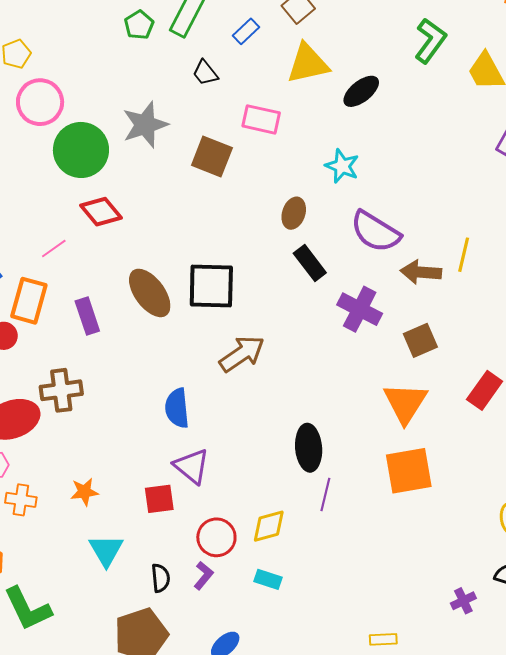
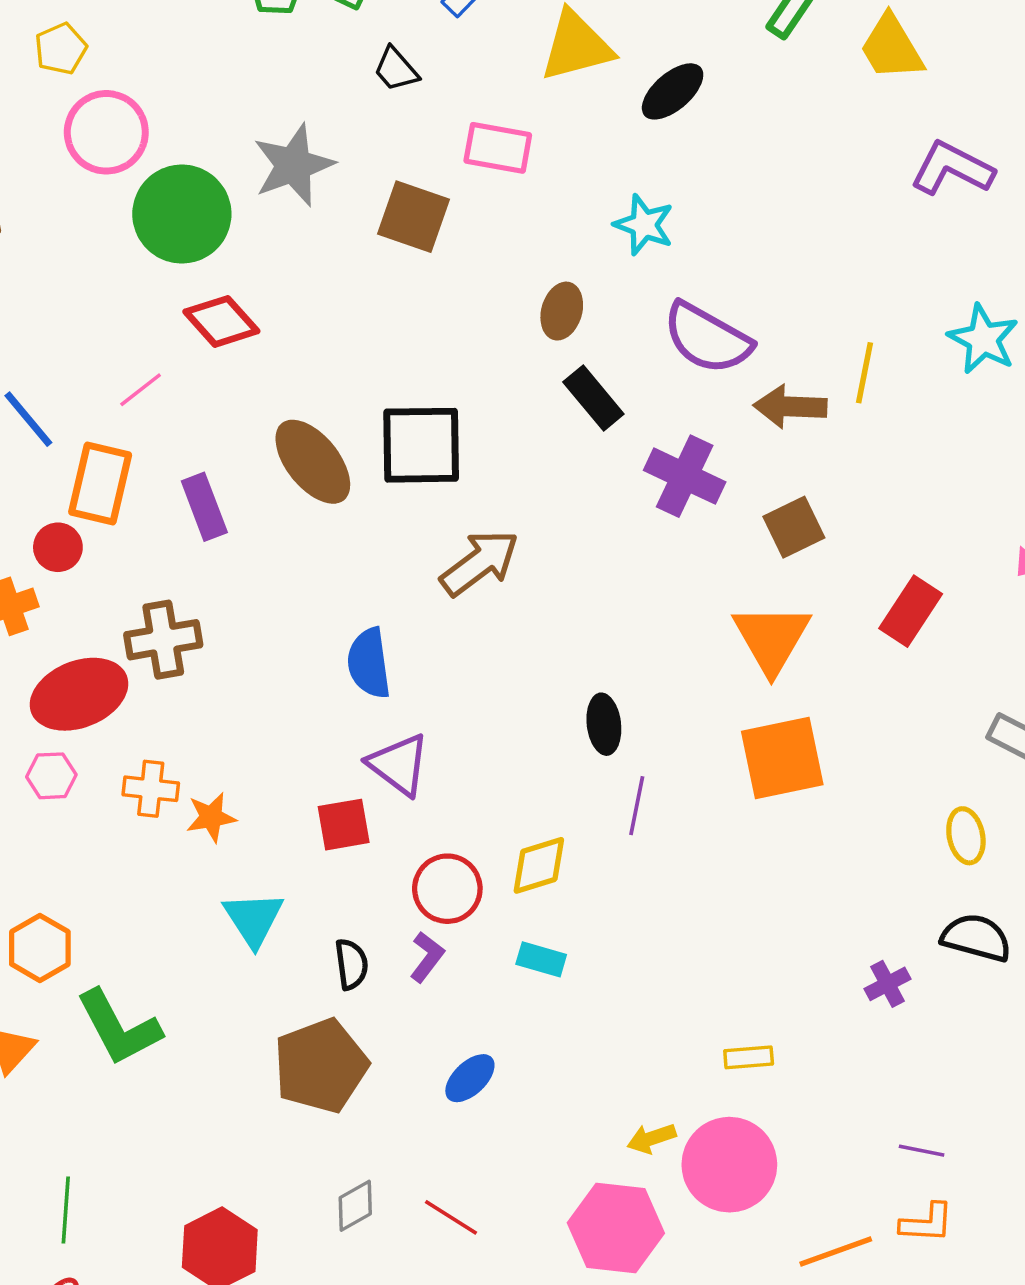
black ellipse: (309, 448) -> (604, 724), size x0.7
orange cross: (21, 500) -> (151, 789), moved

